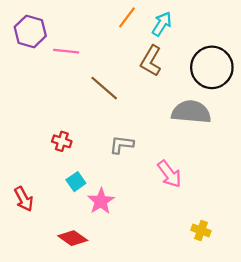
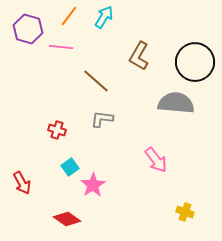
orange line: (127, 17) -> (69, 16), moved
cyan arrow: (162, 24) -> (104, 17), moved
gray L-shape: (122, 145) -> (102, 119), moved

